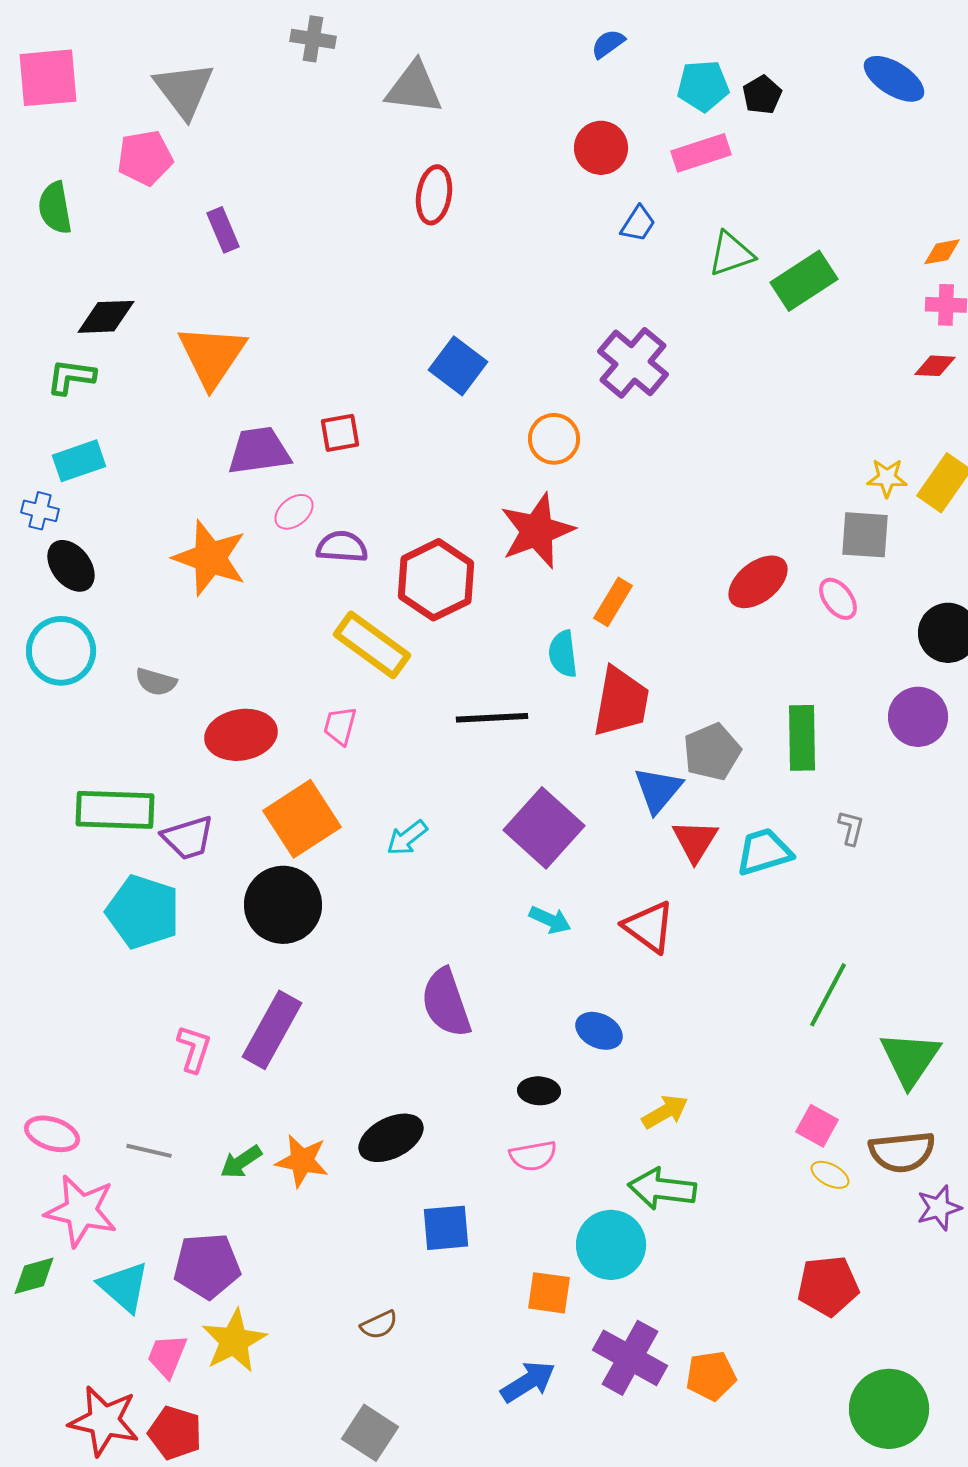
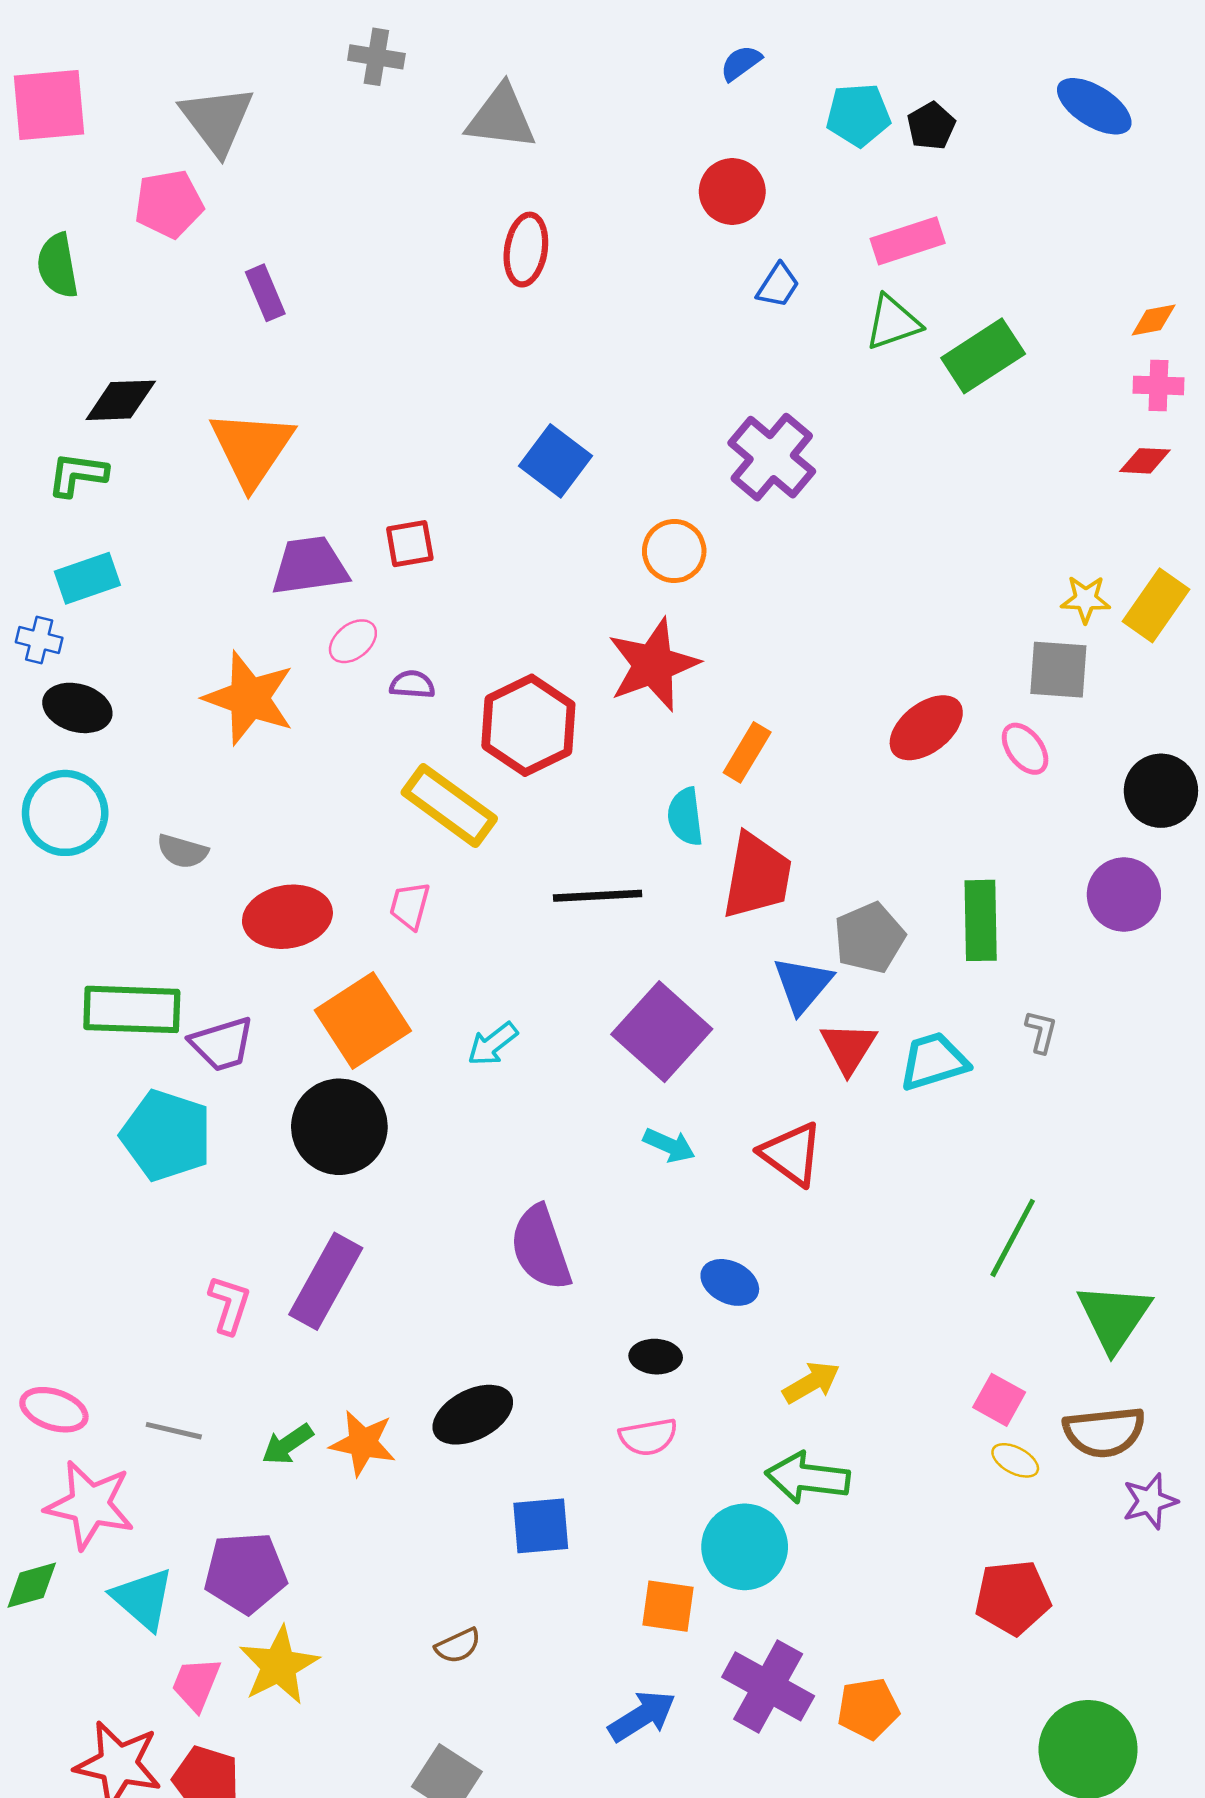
pink rectangle: (701, 153) -> (908, 241), moved
purple semicircle: (342, 547) -> (412, 684), size x0.7
black ellipse: (71, 566) -> (77, 708), turned -36

